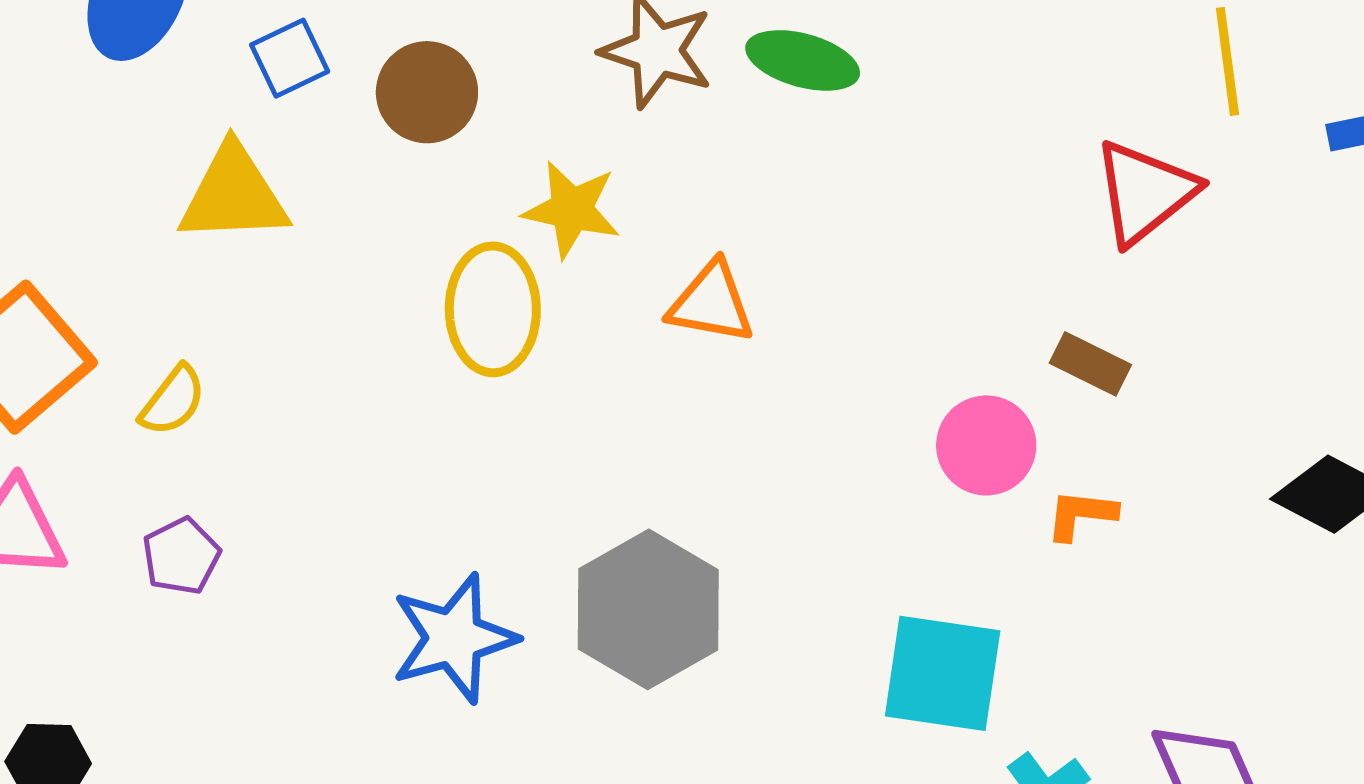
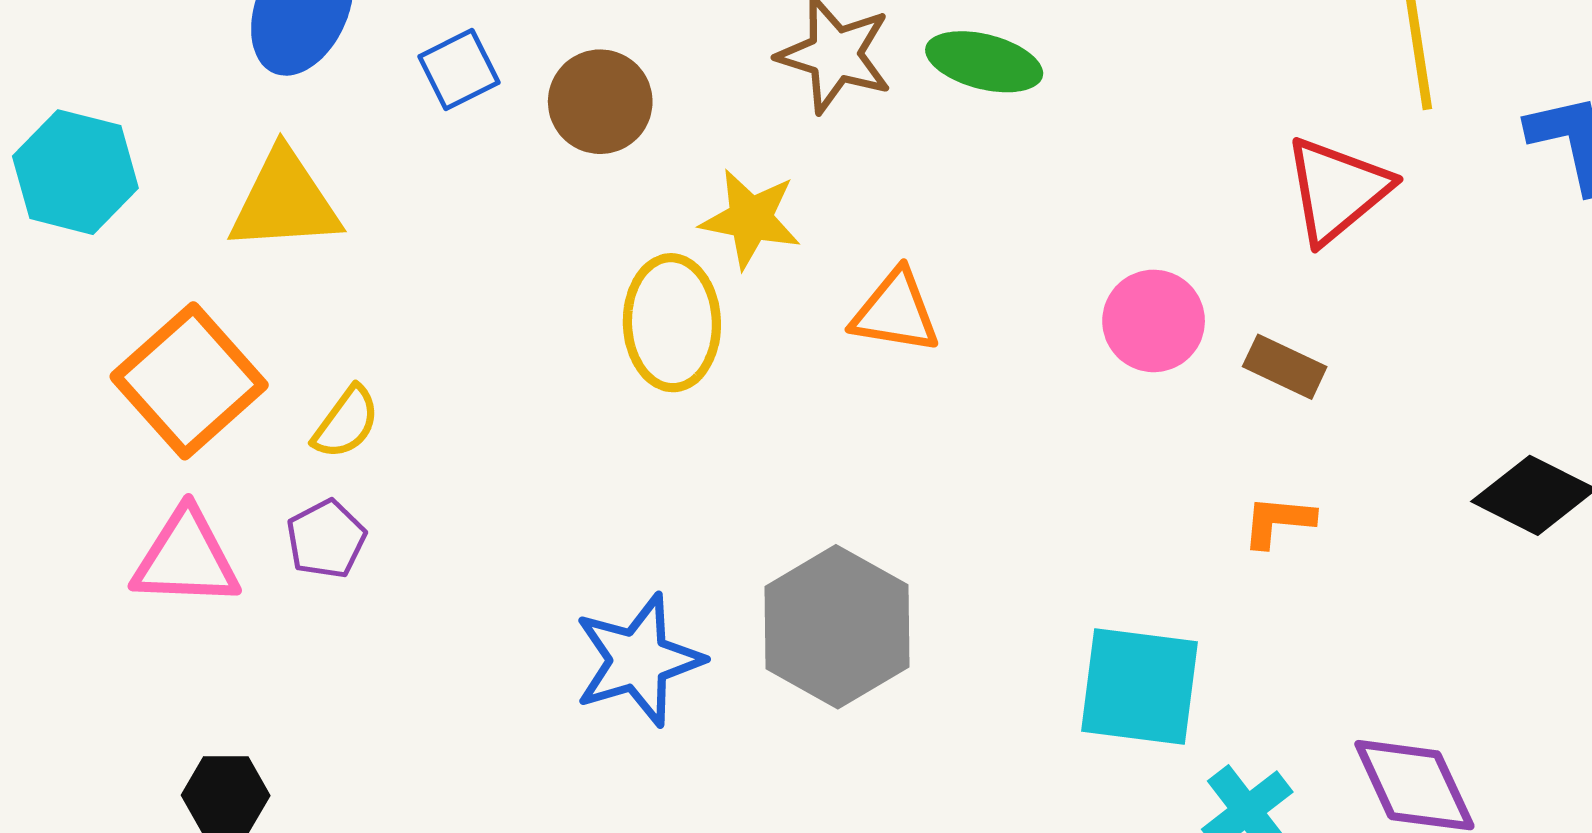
yellow triangle: (233, 194) -> (285, 201), moved
pink circle: (986, 445) -> (1154, 321), moved
purple pentagon: (181, 556) -> (326, 539), moved

